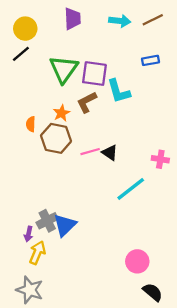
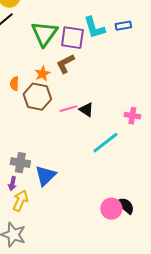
cyan L-shape: (119, 91) -> (94, 28), moved
gray cross: (47, 221) -> (20, 163), moved, turned 36
black semicircle: (153, 292) -> (125, 206), moved

